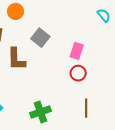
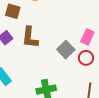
gray square: (40, 38) -> (66, 50), moved

